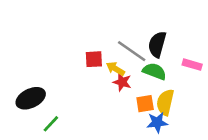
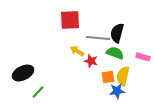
gray line: (132, 51) -> (98, 38), turned -30
red square: (94, 59) -> (70, 20), moved, size x1.5
pink rectangle: (192, 65) -> (143, 57), moved
yellow arrow: (115, 69) -> (77, 51), moved

